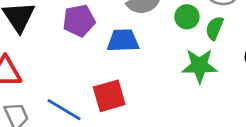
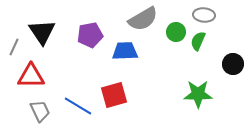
green star: (200, 66) -> (198, 94), moved

